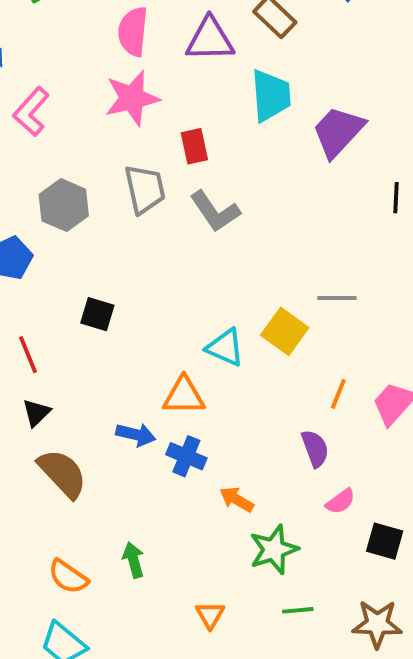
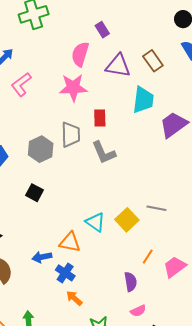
gray hexagon: (64, 205) -> (41, 149), moved
blue arrow: (136, 435) -> (42, 257), turned 144
orange arrow: (237, 499) -> (74, 298), moved

